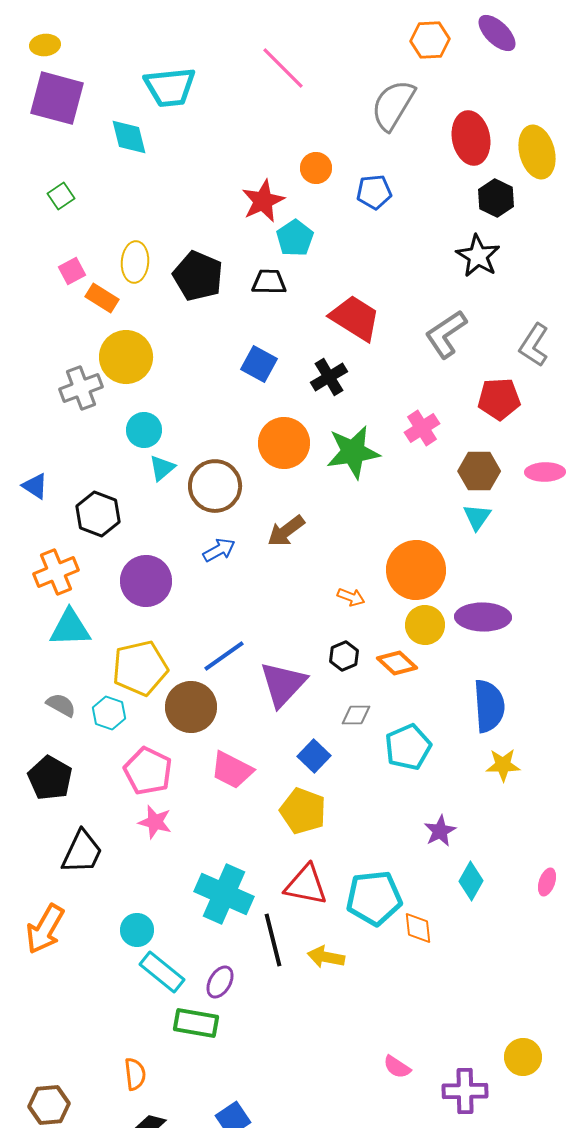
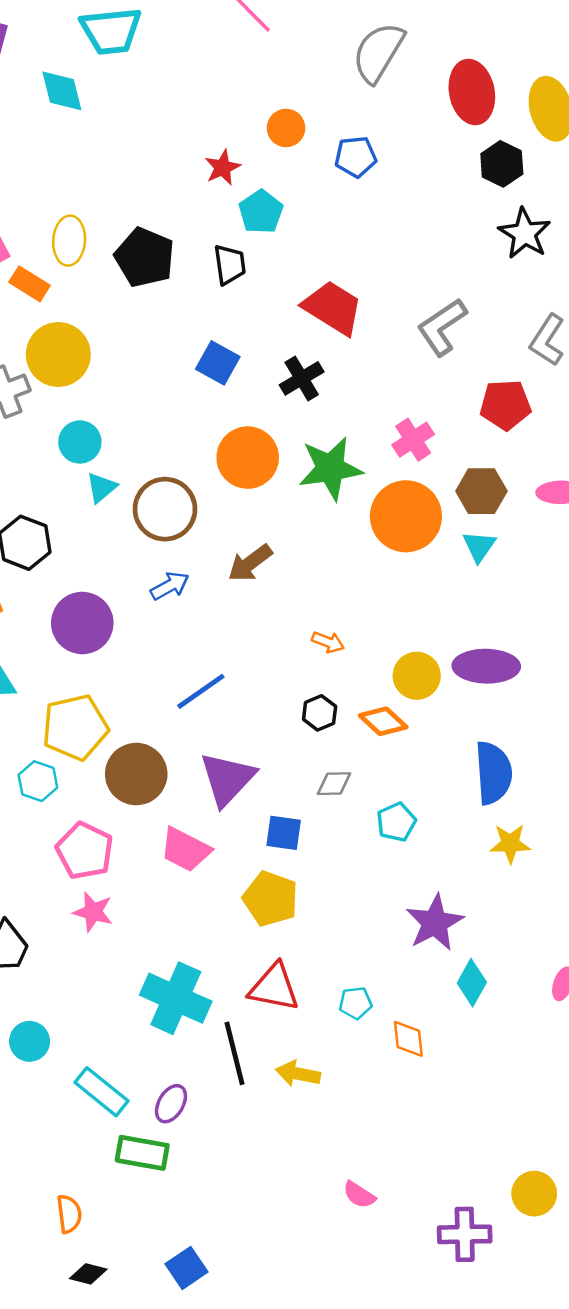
red star: (263, 201) -> (223, 167), size x0.7
black star: (478, 256) -> (525, 233), moved
black trapezoid: (269, 282) -> (230, 265), turned 81
orange circle: (416, 570) -> (406, 516), moved
blue line: (224, 656) -> (201, 691), moved
purple triangle: (283, 684) -> (227, 779), moved
cyan pentagon: (408, 747) -> (396, 822), size x0.7
blue square: (314, 756) -> (284, 833), turned -36
purple star: (440, 831) -> (435, 923), size x1.5
cyan pentagon: (374, 898) -> (356, 1003), size x0.5
cyan circle: (137, 930) -> (30, 1041), moved
pink semicircle: (397, 1067) -> (359, 1195), moved

